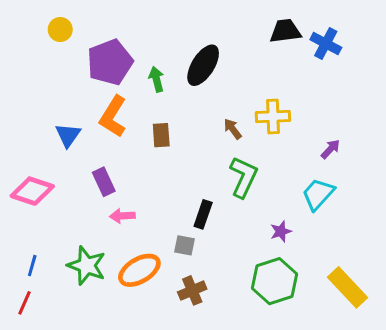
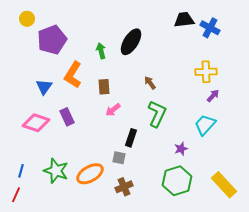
yellow circle: (60, 30) -> (27, 19), moved
purple pentagon: (110, 62) -> (52, 40), moved
yellow cross: (273, 116) -> (206, 72), moved
pink diamond: (32, 191) -> (36, 123), moved
pink arrow: (122, 216) -> (113, 110), moved, turned -35

